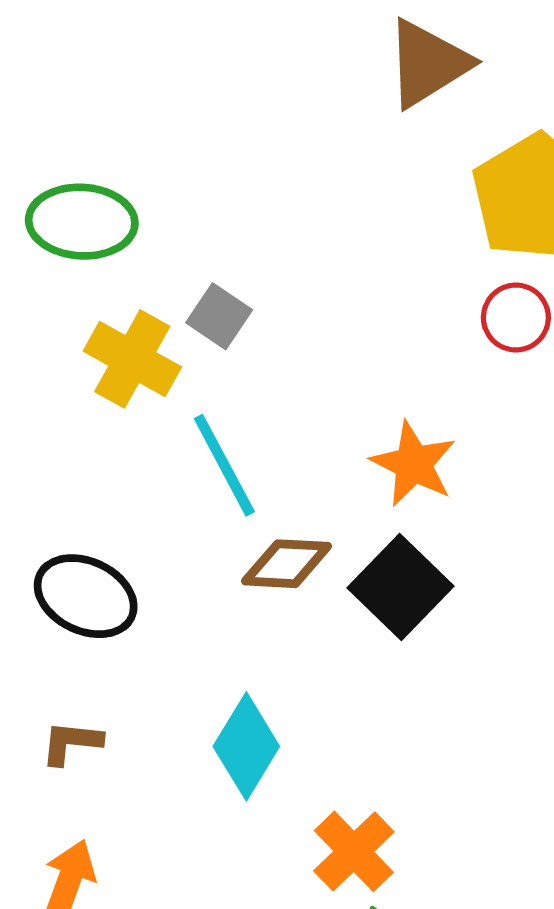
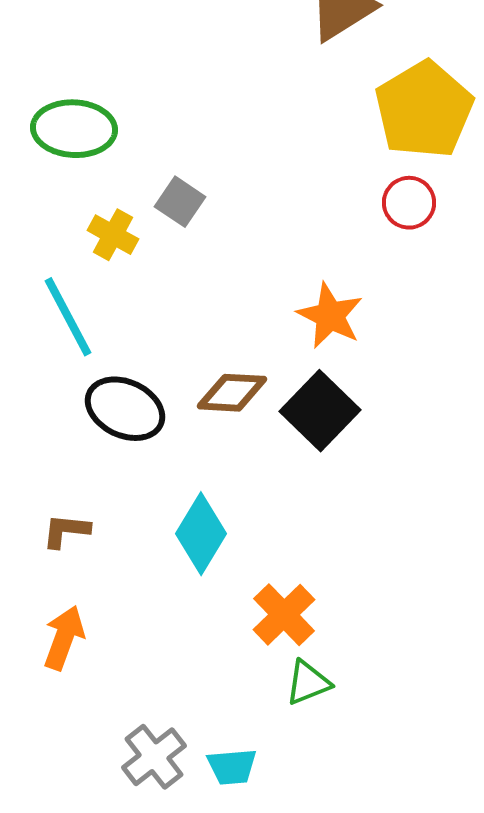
yellow cross: (132, 359) -> (113, 235), size x0.7
cyan line: (224, 465) -> (68, 317), moved
black ellipse: (86, 596) -> (125, 409), moved

